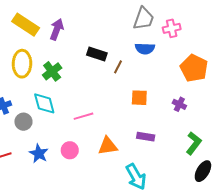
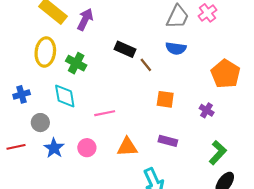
pink cross: (172, 28) -> (208, 13), moved, turned -30
brown line: (118, 67) -> (146, 65), turned -72
green cross: (52, 71) -> (76, 63), turned -30
gray circle: (23, 122) -> (40, 123), moved

